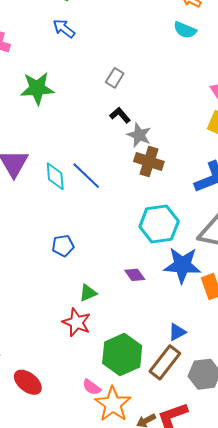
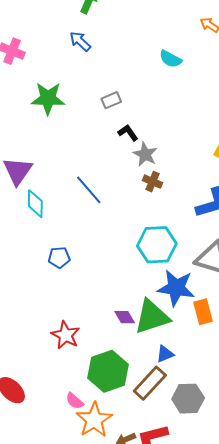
cyan semicircle: (185, 30) -> (171, 59), moved
gray rectangle: (115, 78) -> (111, 100), moved, turned 30
brown cross: (149, 161) -> (152, 182), size x0.7
cyan diamond: (55, 176) -> (35, 204), moved
purple diamond: (135, 275) -> (125, 317), moved
green triangle: (88, 293) -> (152, 317), moved, size x2.0

